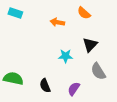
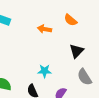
cyan star: (66, 56) -> (44, 71), moved

